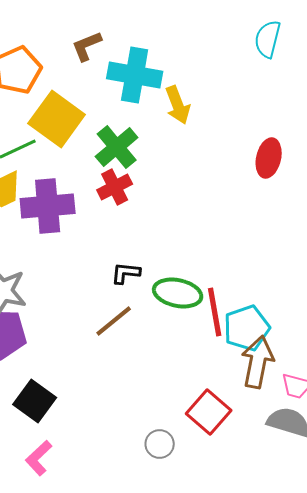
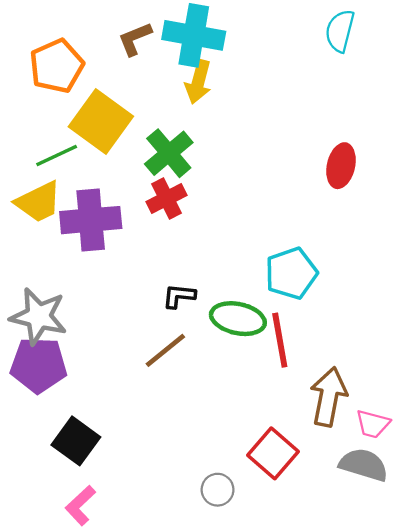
cyan cross: (135, 75) -> (194, 35), moved
yellow arrow: (178, 105) -> (198, 82), moved, turned 36
cyan pentagon: (247, 328) -> (291, 273), moved

